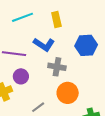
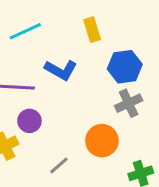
yellow rectangle: (56, 20) -> (92, 30), moved
gray cross: (57, 67) -> (129, 103), moved, turned -30

